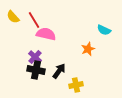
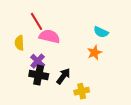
yellow semicircle: (13, 17) -> (19, 43), moved, turned 40
cyan semicircle: (104, 30) -> (101, 32), moved

